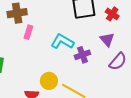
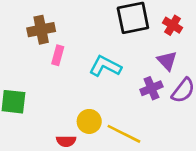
purple cross: (82, 55) -> (151, 88), moved

